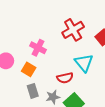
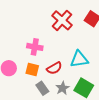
cyan triangle: (84, 63) -> (79, 59), moved, turned -42
red semicircle: (65, 78) -> (54, 68), moved

